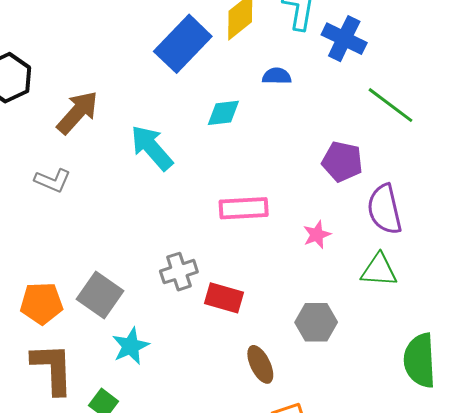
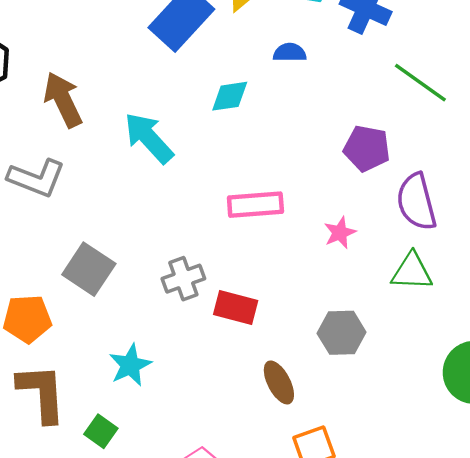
brown arrow: (77, 112) -> (63, 100), turned -66
gray L-shape: (53, 180) -> (36, 178), size x1.4
gray square: (100, 295) -> (89, 269), moved

